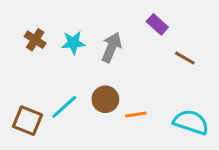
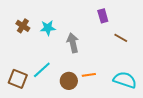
purple rectangle: (157, 24) -> (103, 16), turned 32
gray arrow: (111, 47) -> (73, 43), moved, turned -36
brown circle: (105, 99) -> (69, 81), moved

